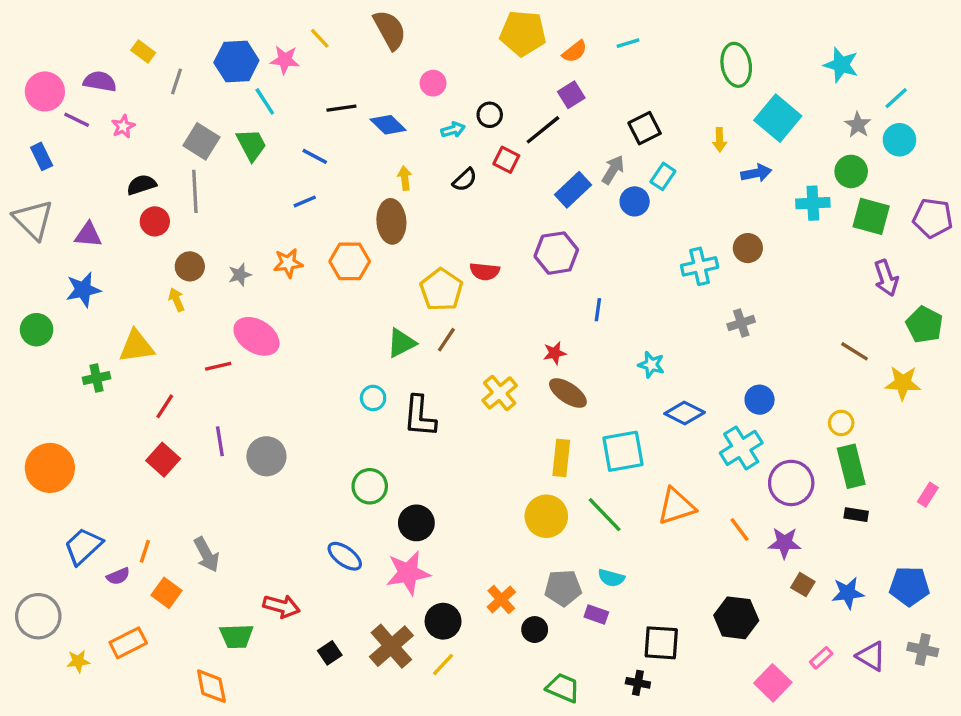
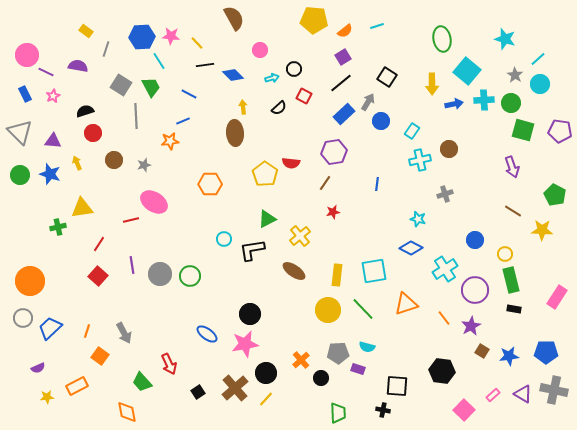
yellow line: (320, 38) -> (197, 43), moved
purple semicircle: (100, 81) -> (78, 66), moved
pink star: (123, 126) -> (53, 96), moved
black square: (645, 128) -> (387, 77), turned -30
black line: (543, 130) -> (341, 83), moved
yellow arrow: (720, 140) -> (432, 84), size x1.5
cyan rectangle: (663, 176) -> (412, 131), moved
gray line: (195, 191) -> (136, 116), moved
cyan cross: (813, 203) -> (484, 100), moved
orange hexagon: (350, 261) -> (210, 184), moved
orange star: (288, 263) -> (170, 141), moved
purple arrow: (886, 278) -> (512, 167), moved
blue star: (83, 290) -> (50, 174), turned 30
yellow arrow: (176, 300) -> (77, 163), moved
blue line: (598, 310) -> (377, 184), moved
green circle: (37, 330) -> (20, 175), moved
brown line: (446, 340) -> (325, 183), moved
green triangle: (401, 343) -> (267, 219), moved
cyan star: (651, 365) -> (418, 219), moved
brown ellipse: (568, 393) -> (294, 271), moved
blue circle: (760, 400) -> (475, 240), moved
black L-shape: (420, 416) -> (252, 250), turned 76
green circle: (370, 486) -> (190, 276), moved
pink rectangle: (928, 495) -> (557, 297), size x1.6
purple star: (785, 543) -> (471, 326), turned -30
purple semicircle: (118, 576) -> (38, 368), moved
red arrow: (281, 606) -> (169, 364), turned 50
gray circle: (38, 616) -> (23, 318), moved, size x0.7
green trapezoid: (236, 636) -> (142, 382), turned 50
gray cross: (923, 650) -> (554, 390), size x1.5
green trapezoid: (563, 688) -> (338, 413), turned 65

